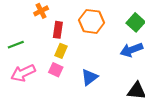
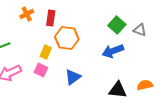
orange hexagon: (91, 21) -> (67, 38), moved
red rectangle: (58, 30) -> (51, 18), moved

